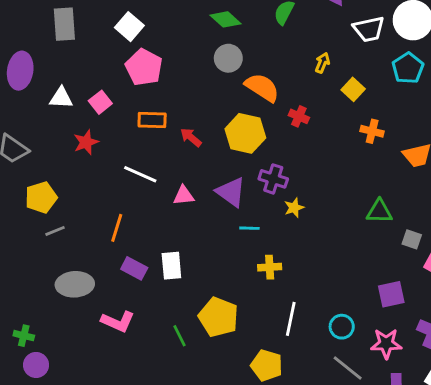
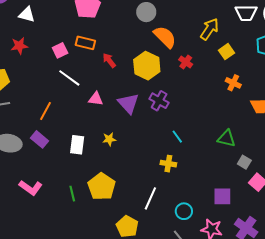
yellow arrow: (322, 63) -> (210, 29), size x1.6
pink square: (100, 102) -> (60, 50), moved
red star: (86, 142) -> (19, 46), moved
yellow star: (294, 208) -> (109, 139), moved
cyan line: (249, 228) -> (177, 137), moved, turned 40
yellow cross: (270, 267) -> (168, 164), moved
purple rectangle: (134, 268) -> (39, 139), moved
pink L-shape: (118, 321) -> (31, 188), moved

